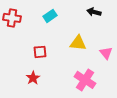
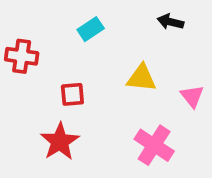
red cross: (12, 18) -> (22, 56), moved
red star: (33, 78) -> (60, 142), size x1.5

